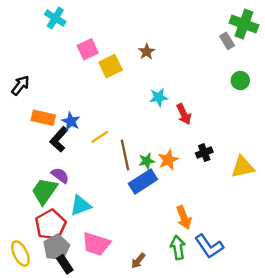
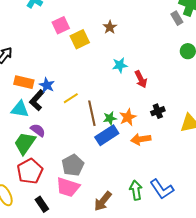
cyan triangle: (80, 205) -> (20, 109), moved, turned 30
orange arrow: (184, 217) -> (141, 139), moved, turned 102
gray pentagon: (56, 248) -> (73, 165), moved
brown arrow: (138, 261) -> (103, 201), size x1.5

